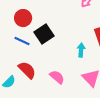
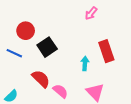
blue line: (22, 41) -> (14, 53), moved
red semicircle: (27, 70) -> (41, 79), moved

